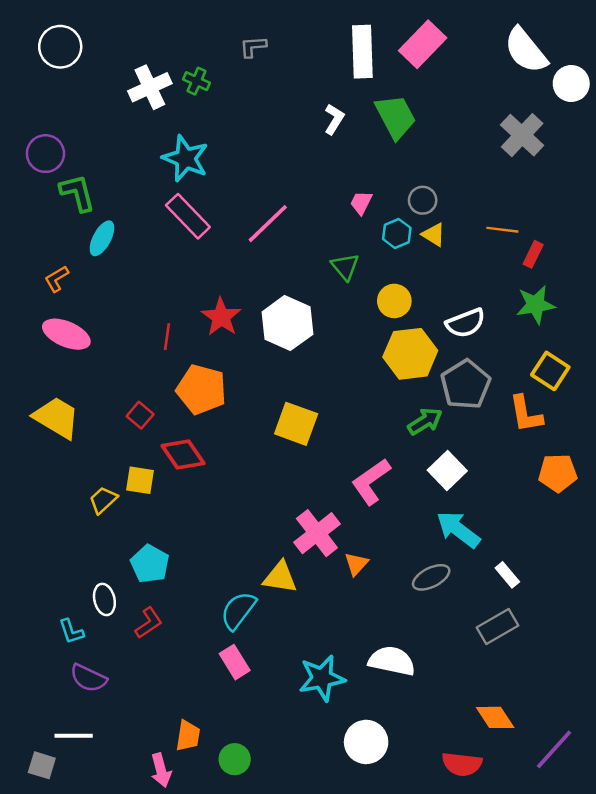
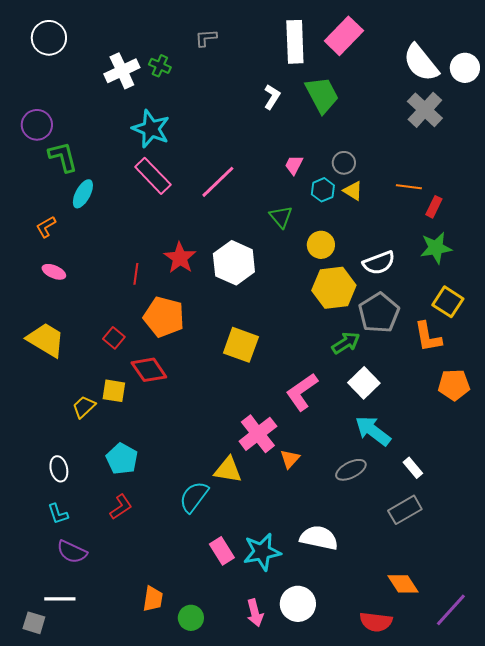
white semicircle: (526, 50) -> (421, 63), moved
pink ellipse: (66, 334) -> (54, 272), size x0.6
white ellipse: (104, 599) -> (59, 469), moved
pink rectangle: (235, 662) -> (222, 551), moved
pink arrow: (161, 770) -> (255, 613), moved

